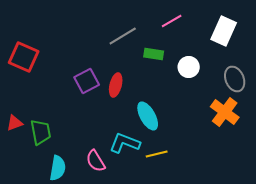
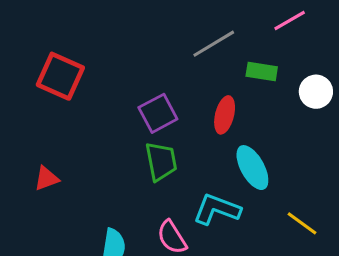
red ellipse: (116, 85) -> (225, 115), moved
green trapezoid: (41, 132) -> (161, 161), moved
yellow line: (157, 154) -> (302, 223), moved, turned 50

